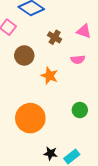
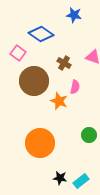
brown circle: (24, 55) -> (34, 81), size x1.5
pink semicircle: (78, 60) -> (75, 87), moved, turned -72

